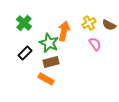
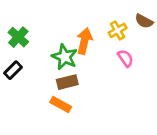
green cross: (24, 23) -> (18, 37), moved
brown semicircle: (109, 25) -> (144, 21), moved
black rectangle: (25, 53) -> (13, 70), moved

